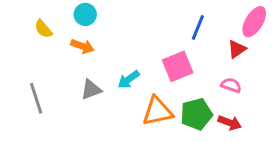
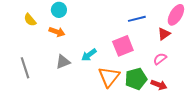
blue line: (198, 27) -> (137, 19), turned 54
pink semicircle: (231, 85) -> (160, 59), turned -56
orange triangle: (157, 111) -> (109, 77), turned -40

